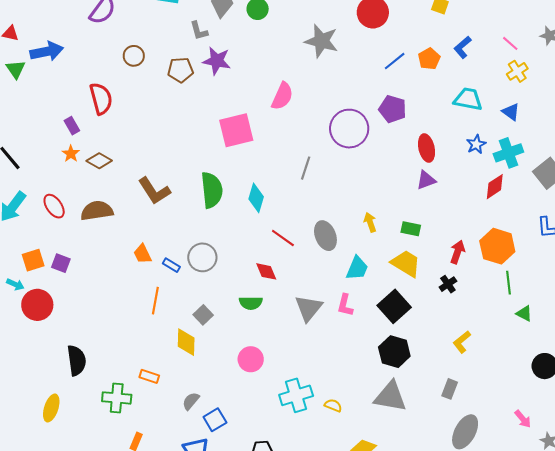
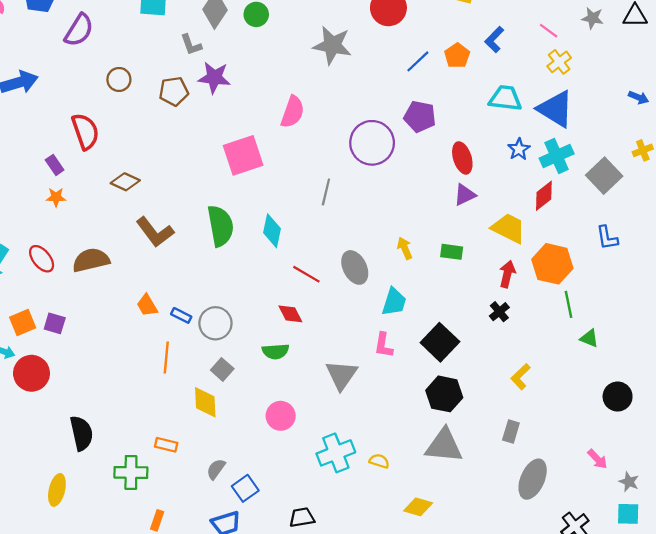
blue triangle: (511, 112) -> (556, 109), size x1.8
orange star: (71, 154) -> (56, 197), turned -30
brown diamond: (99, 161) -> (125, 182), moved
gray circle: (202, 257) -> (215, 323), moved
yellow trapezoid: (406, 263) -> (509, 228), moved
gray triangle: (309, 308) -> (341, 375), moved

